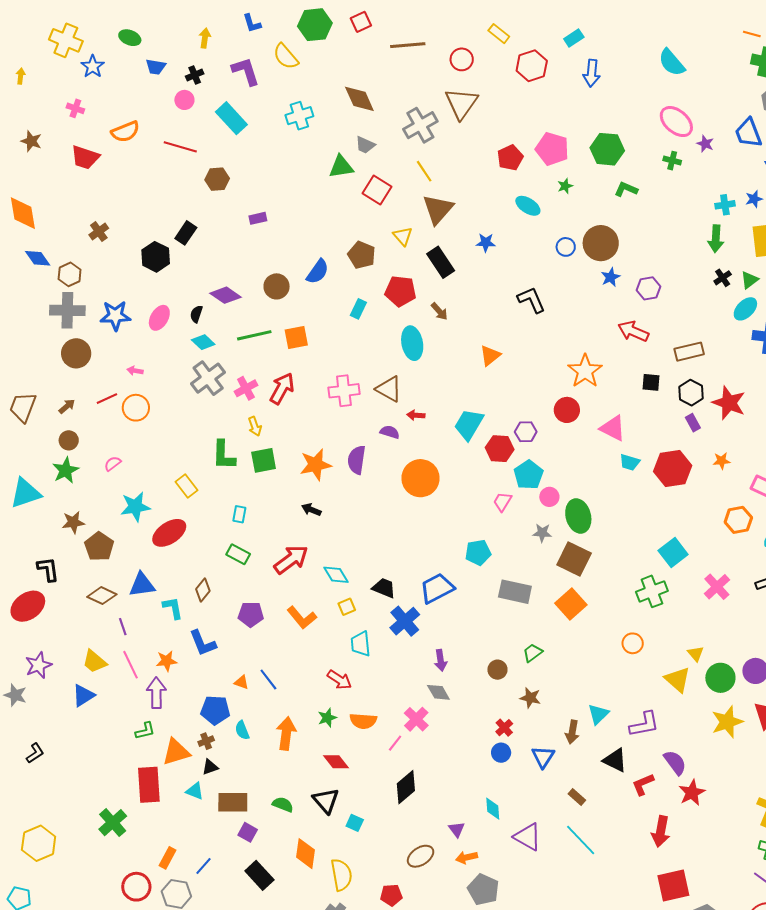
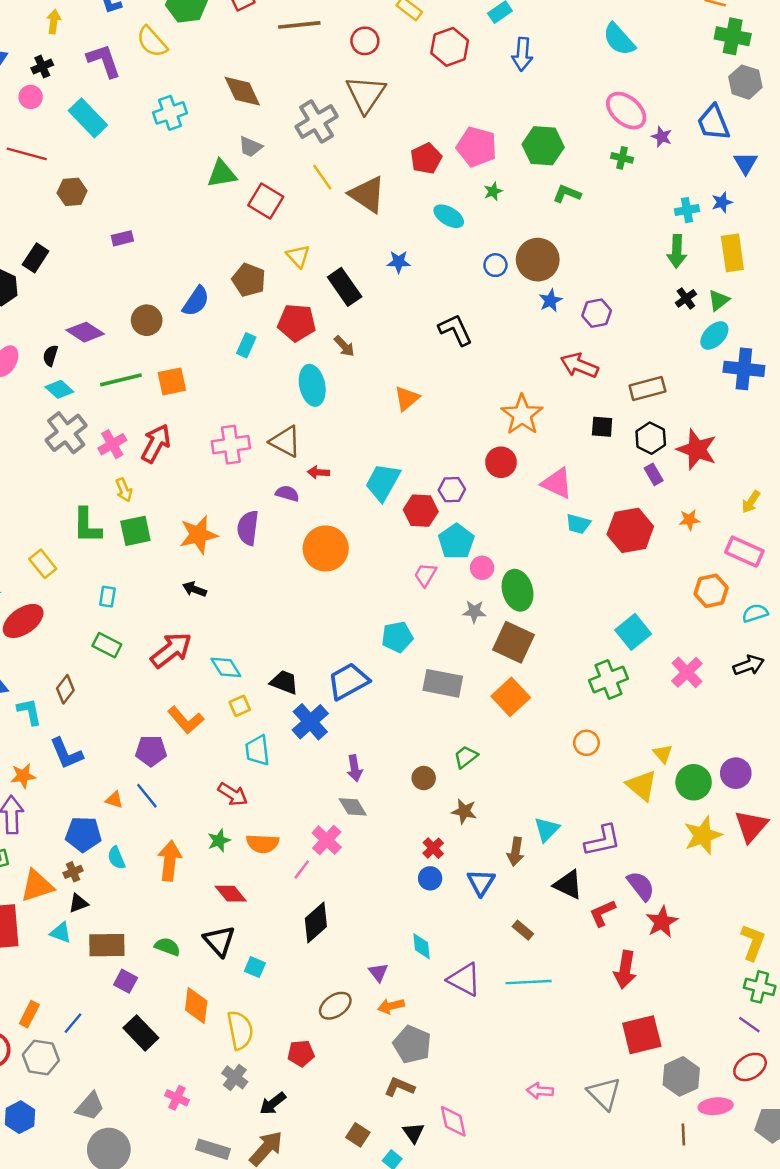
brown triangle: (438, 209) -> (367, 195), moved, turned -36
purple pentagon: (251, 614) -> (151, 751), moved
cyan line: (581, 840) -> (529, 982), turned -48

